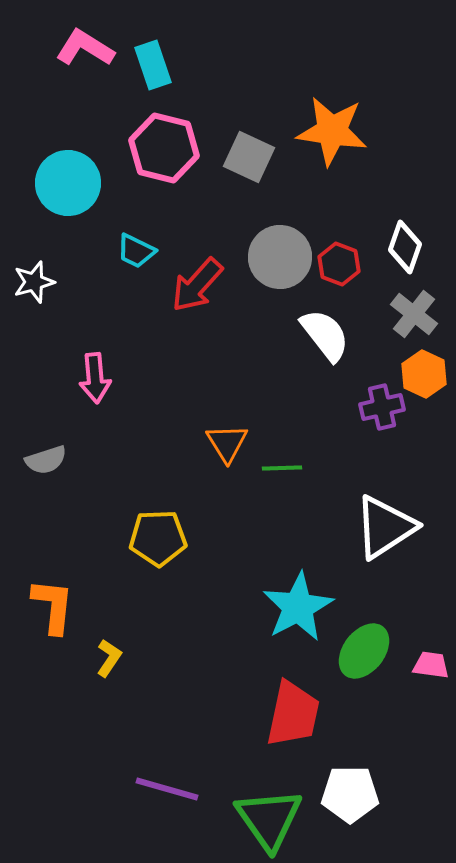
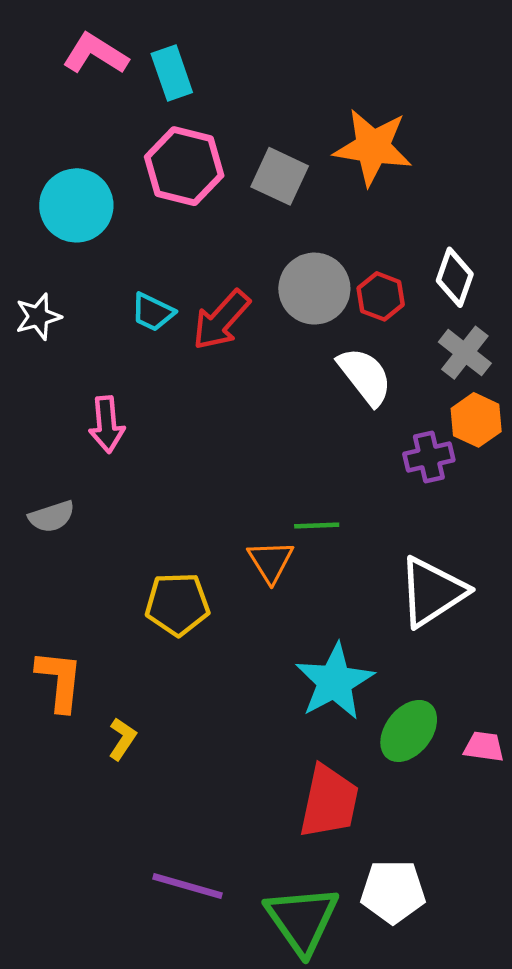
cyan trapezoid: (136, 251) -> (153, 312), moved
orange triangle: (227, 443) -> (271, 561), moved

